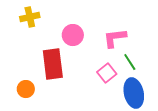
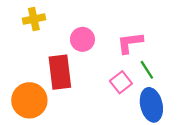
orange circle: (26, 89) -> (29, 100), size x1.8

